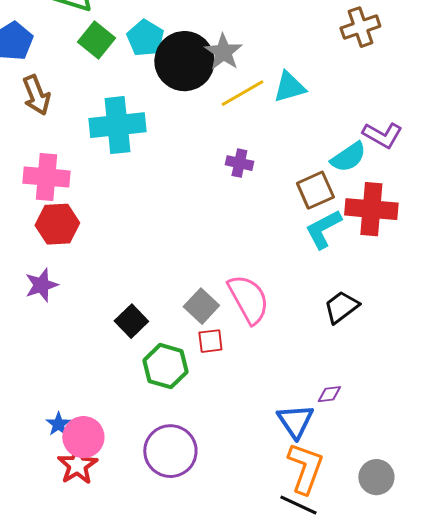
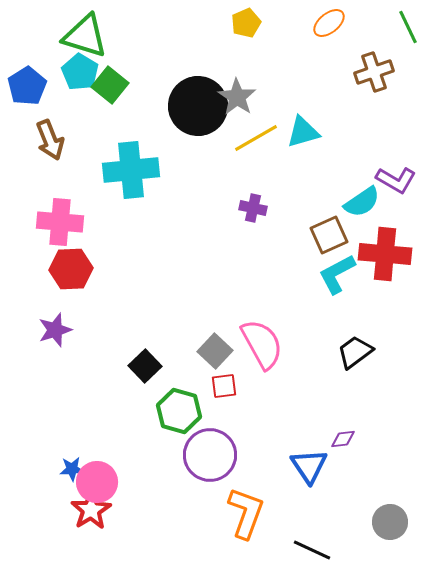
cyan pentagon: (145, 38) -> (80, 72), moved
blue star: (58, 424) -> (72, 469), turned 30
purple circle: (170, 451) -> (210, 455), moved
orange L-shape: (305, 468) -> (246, 513), moved

